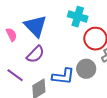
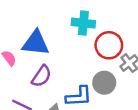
blue triangle: (35, 26) -> (36, 43), turned -30

